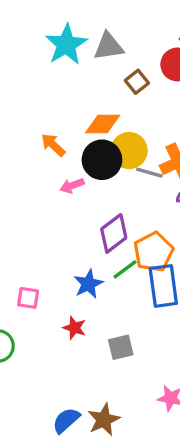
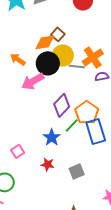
brown square: (137, 82) -> (58, 34), moved
pink arrow: (72, 186) -> (33, 81), size x1.6
pink square: (28, 298) -> (18, 151), turned -32

